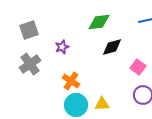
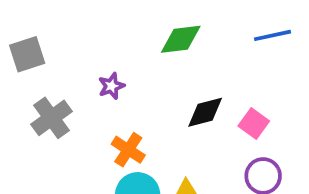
gray square: (29, 30) -> (27, 54), moved
black diamond: (112, 47) -> (205, 112), moved

